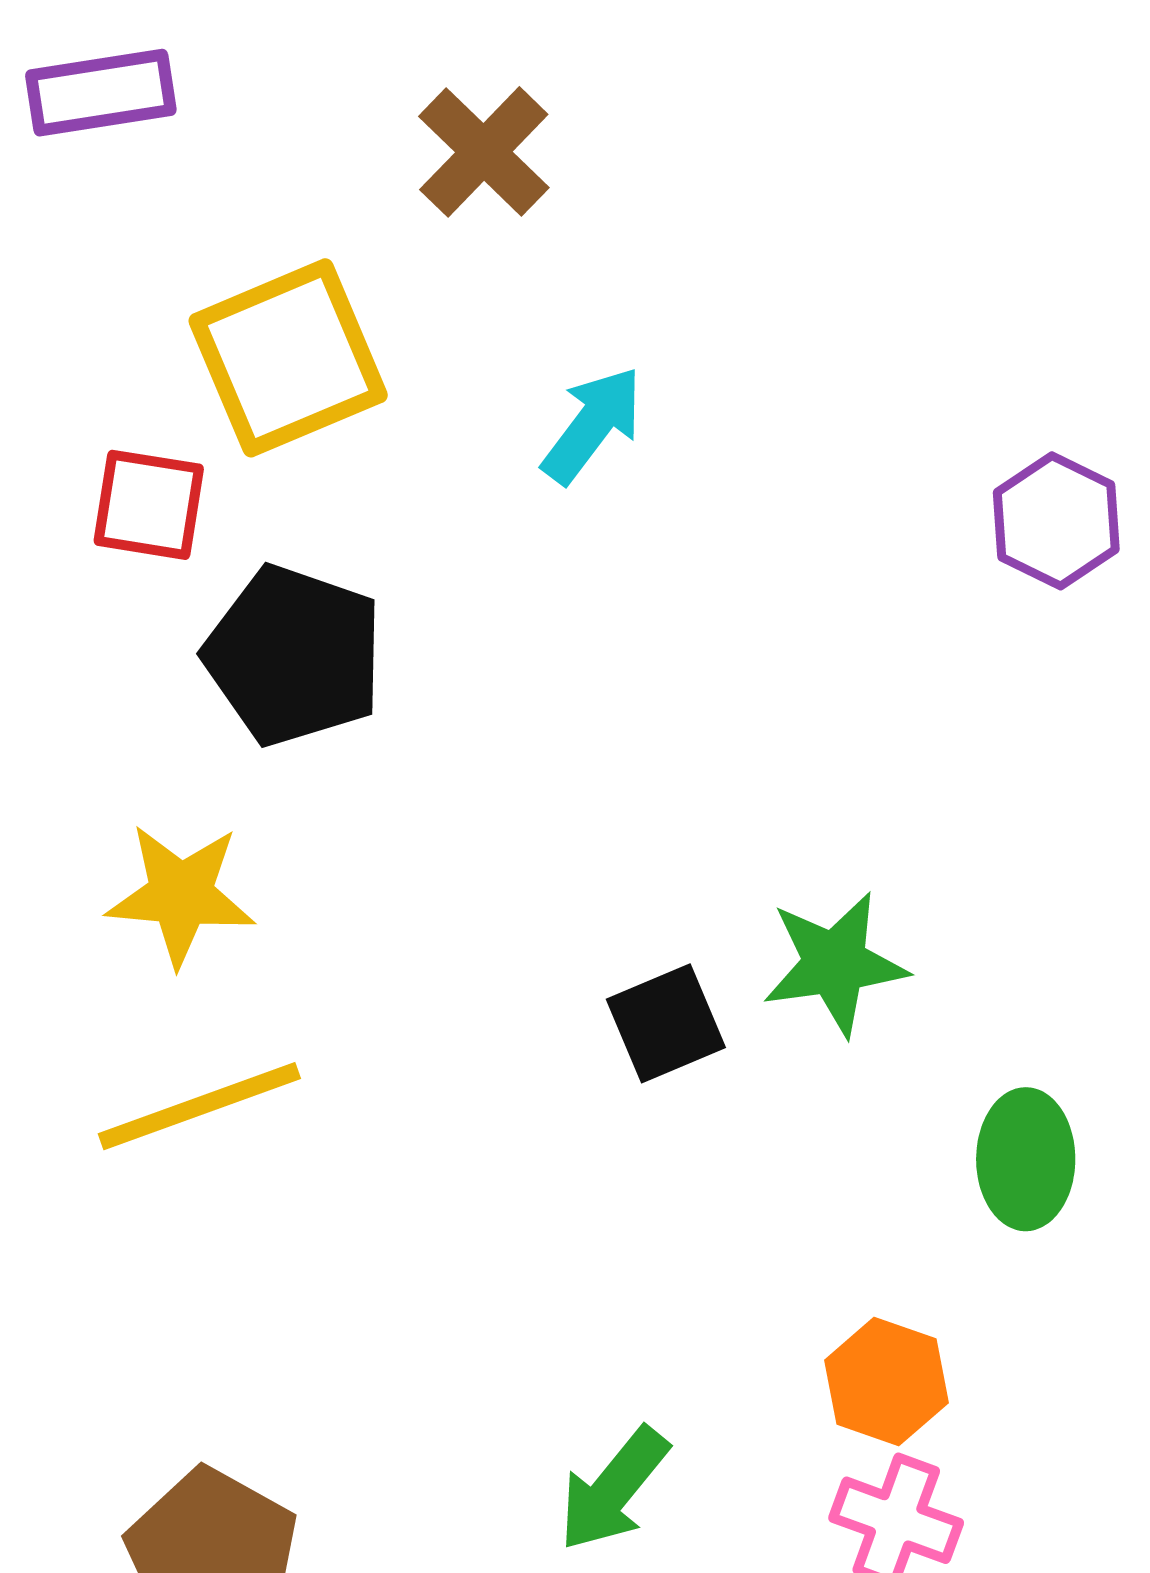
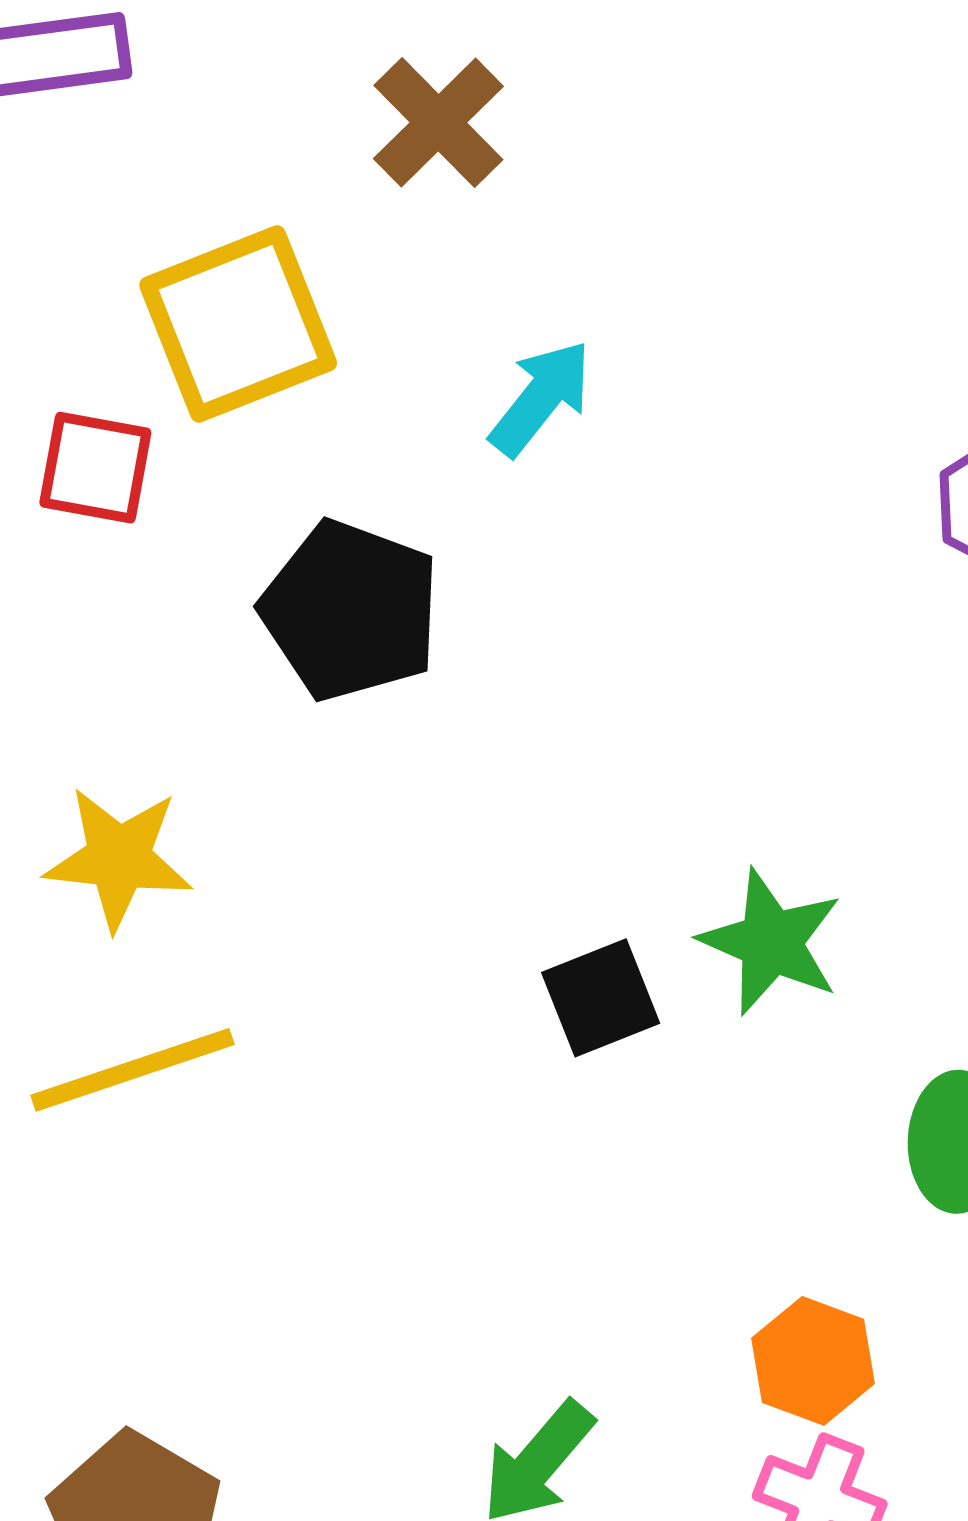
black pentagon: (294, 655) -> (351, 610), moved
green star: (835, 964) -> (771, 942), turned 30

